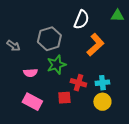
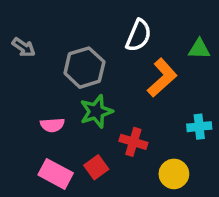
green triangle: (117, 16) -> (199, 49), moved
gray arrow: (13, 46) -> (24, 47), moved
cyan cross: (102, 83) -> (199, 127), moved
red square: (64, 98) -> (96, 167), moved, turned -32

